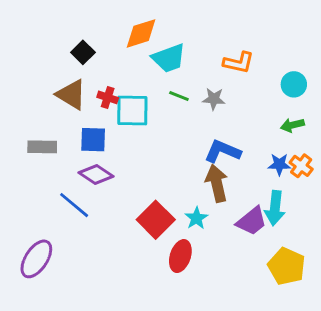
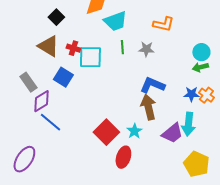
cyan circle: (294, 84) -> (201, 52), moved
green line: (179, 96) -> (122, 47), turned 64
blue square: (93, 140) -> (63, 77), turned 30
gray rectangle: (42, 147) -> (28, 82), turned 54
purple diamond: (96, 175) -> (41, 101), moved, turned -65

